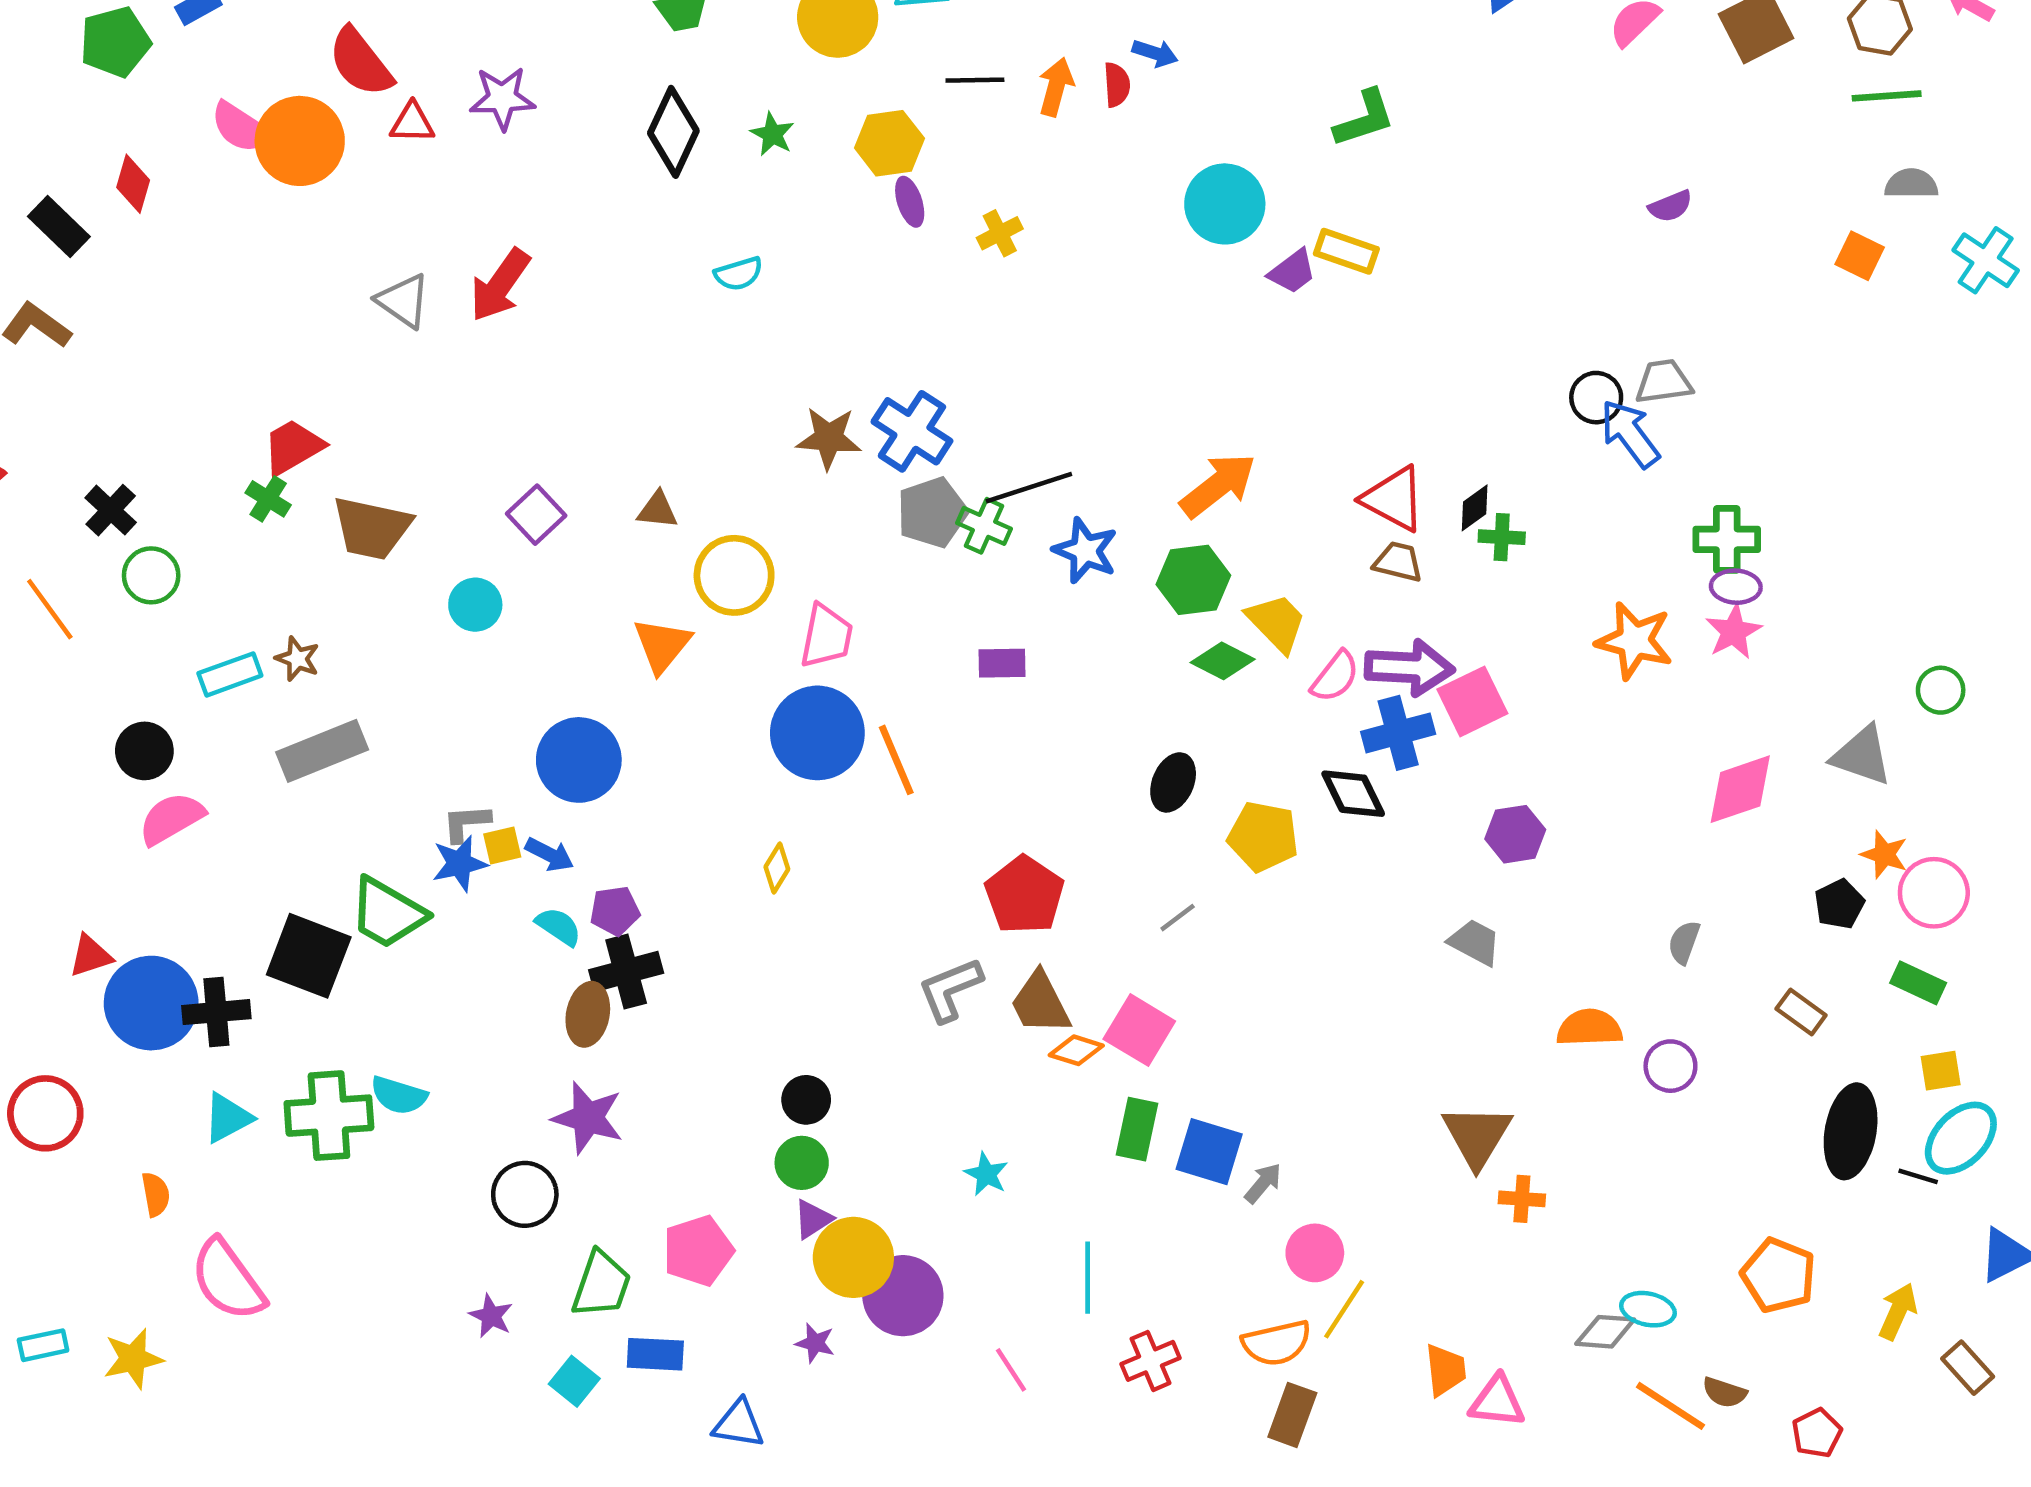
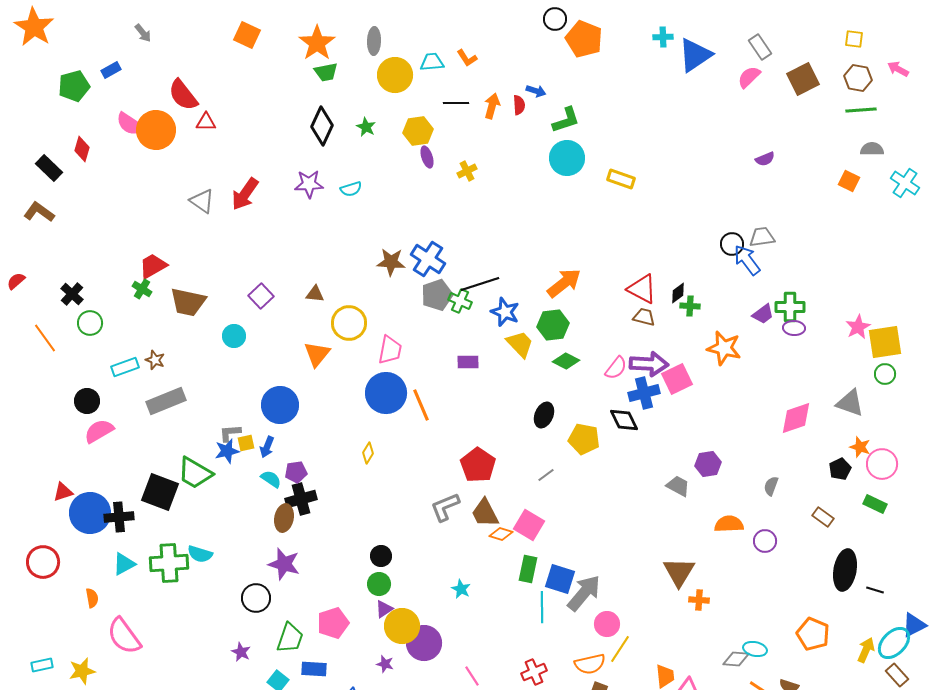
purple star: (502, 98) -> (309, 184), moved
green L-shape: (1364, 118) -> (566, 120), moved
purple trapezoid: (1292, 272) -> (763, 314), moved
yellow trapezoid: (1277, 623) -> (520, 344), moved
pink star: (1734, 632) -> (858, 327), moved
orange star: (1634, 641) -> (724, 348), moved
purple hexagon: (1515, 834) -> (708, 464), moved
blue arrow: (550, 854) -> (267, 447), turned 85
yellow square: (1941, 1071) -> (885, 342), moved, size x1.8
cyan ellipse: (1961, 1138) -> (894, 643), moved
gray arrow: (1263, 1183) -> (584, 593), size x2.0
cyan line: (1088, 1278) -> (542, 607), moved

